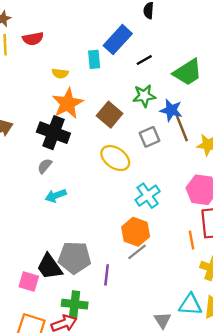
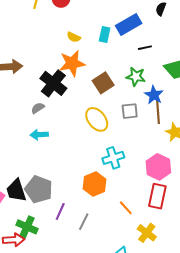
orange line: (192, 240) -> (126, 208), moved, turned -49
gray line: (137, 252) -> (84, 222), moved, turned -42

